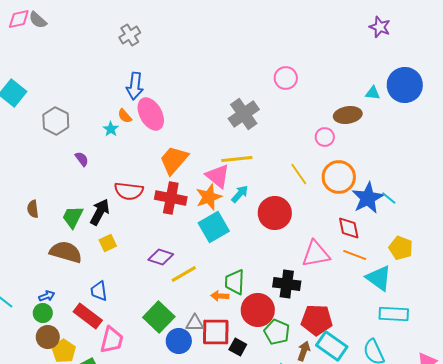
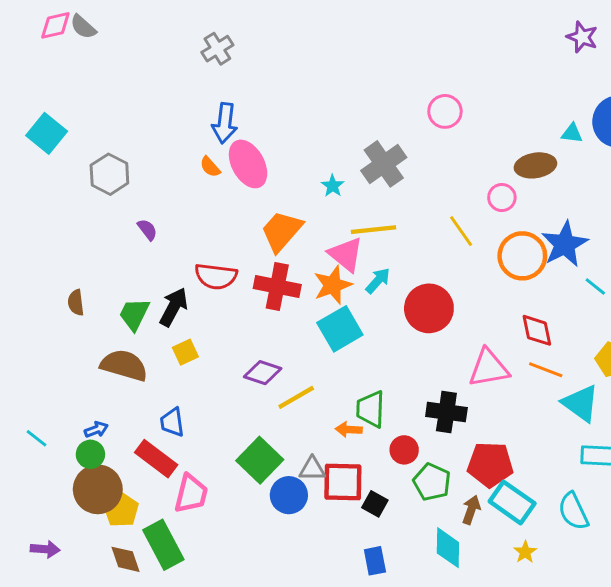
cyan star: (111, 129) -> (333, 186), moved
yellow line: (299, 174) -> (461, 231), moved
blue star: (368, 198) -> (565, 244), moved
red circle: (258, 310) -> (404, 450), size x0.6
brown circle: (48, 337) -> (98, 489), size x1.4

